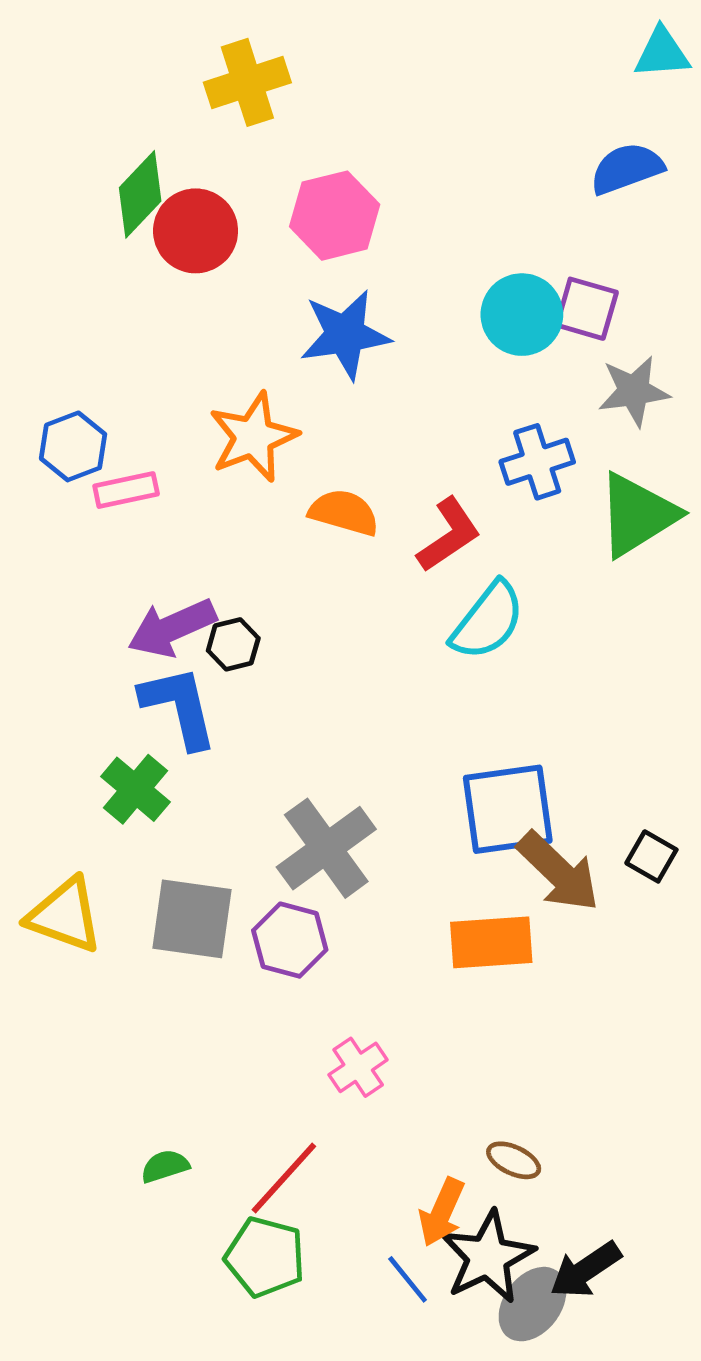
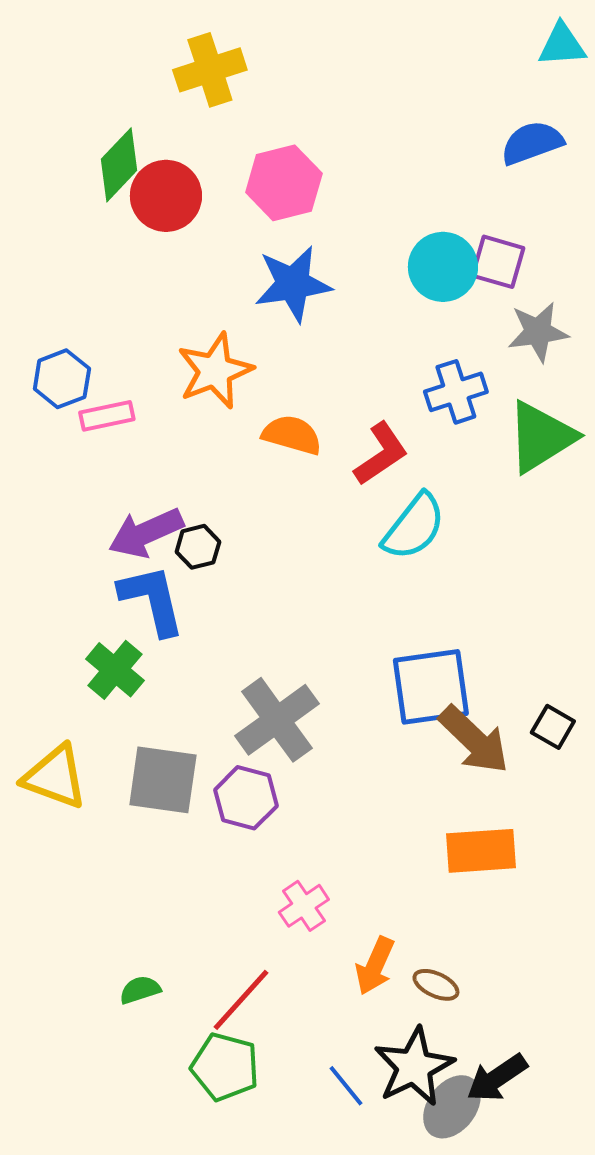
orange rectangle: (491, 942) -> (481, 851), moved
orange arrow: (442, 1212) -> (375, 966), moved

